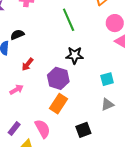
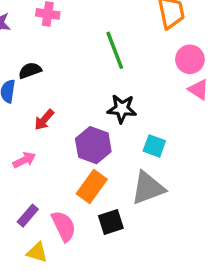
cyan square: (107, 79) -> (154, 146), moved, turned 32
gray triangle: (107, 104) -> (148, 188), moved, size x1.6
purple rectangle: (14, 129) -> (28, 216), moved
black square: (83, 130) -> (111, 222), moved

